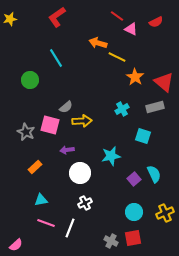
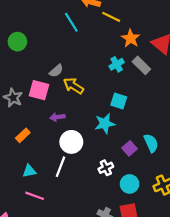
cyan line: (56, 58) -> (71, 22), moved
gray rectangle: (155, 107) -> (141, 65), moved, turned 60
cyan cross: (122, 109) -> (117, 64), moved
yellow arrow: (82, 121) -> (73, 86), turned -144
cyan square: (143, 136) -> (119, 101), moved
white cross: (85, 203) -> (106, 168), moved
white line: (70, 228) -> (61, 167), moved

